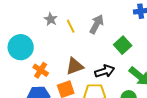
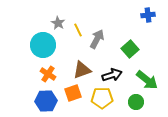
gray arrow: (97, 24) -> (97, 39), moved
cyan circle: (21, 47) -> (43, 45), moved

